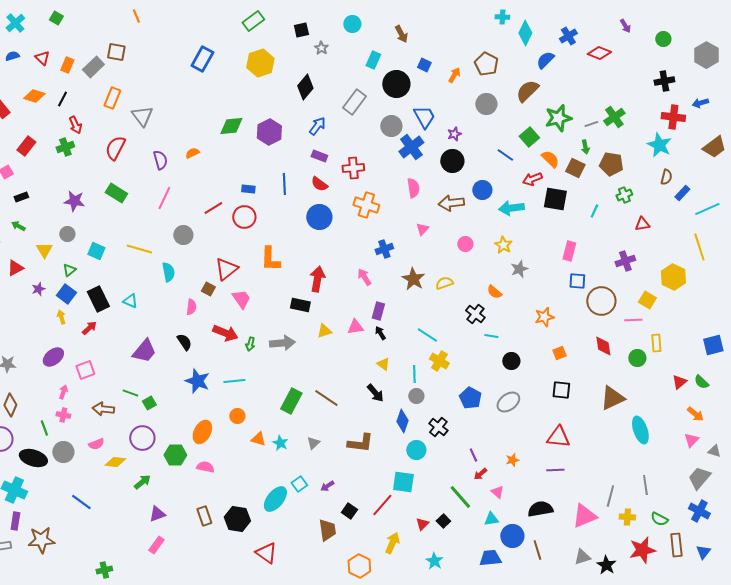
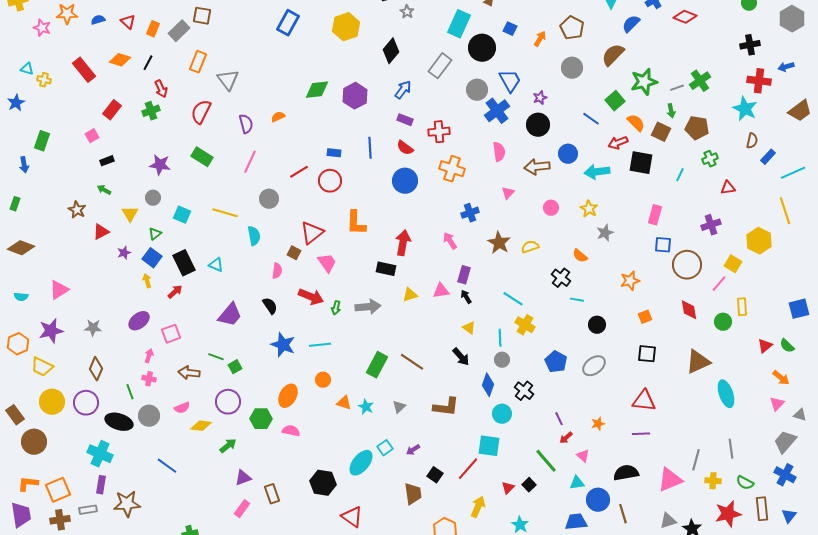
cyan rectangle: (373, 60) -> (459, 24), size x1.5
pink line: (633, 320) -> (719, 284), turned -48
brown rectangle: (204, 516) -> (272, 494), moved

